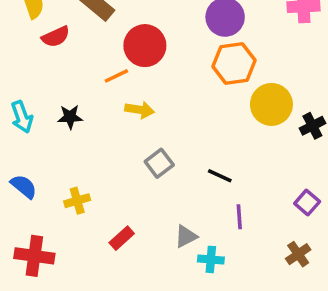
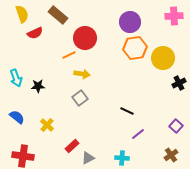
yellow circle: (271, 104) -> (163, 58), moved
black star: (70, 117) -> (38, 86), moved
gray square: (159, 163) -> (80, 98), moved
yellow cross: (77, 201) -> (47, 125), turned -32
purple line: (239, 217) -> (138, 134), turned 56
gray triangle: (186, 236) -> (88, 158), moved

